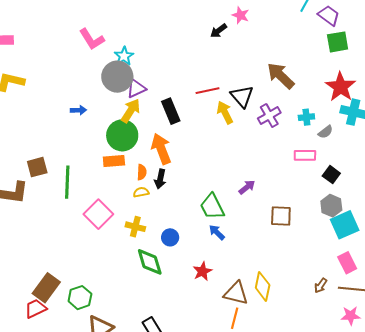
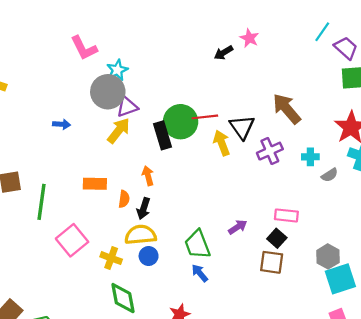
green circle: (122, 135) -> (181, 122), moved
orange arrow: (161, 149) -> (148, 176), size x0.6
pink rectangle: (305, 155) -> (286, 215), moved
black square: (331, 175) -> (277, 238), moved
yellow semicircle: (141, 192) -> (140, 235), moved, size x1.8
blue circle: (170, 237) -> (149, 256), moved

